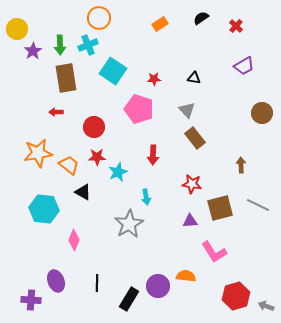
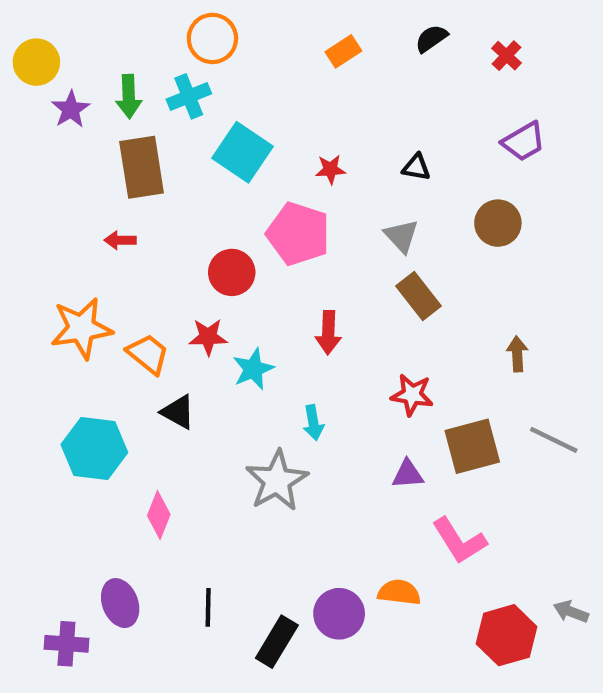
brown circle: (262, 113) -> (498, 223), moved
red circle: (94, 127) -> (232, 272), moved
gray arrow: (266, 306) -> (571, 612), moved

